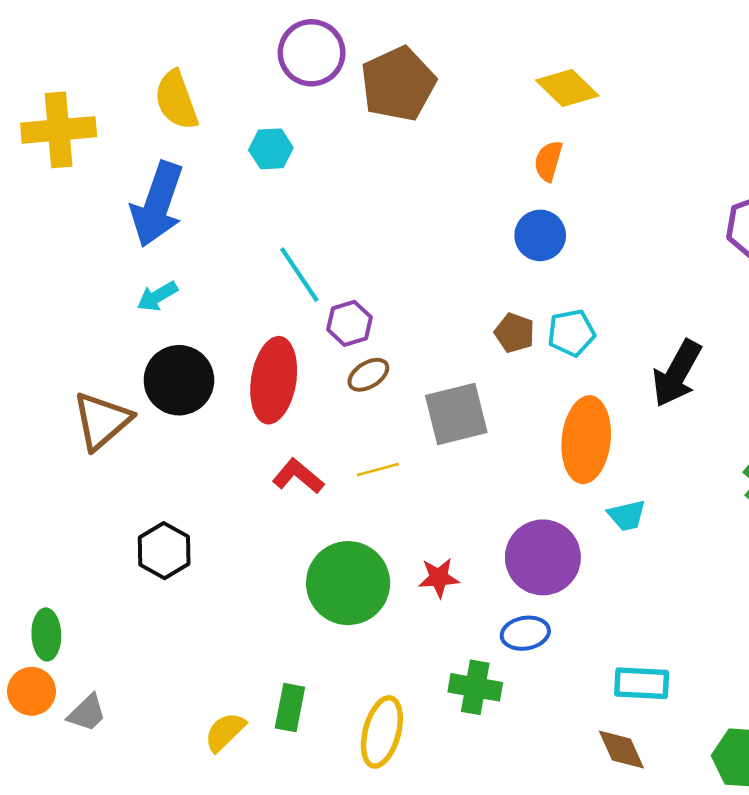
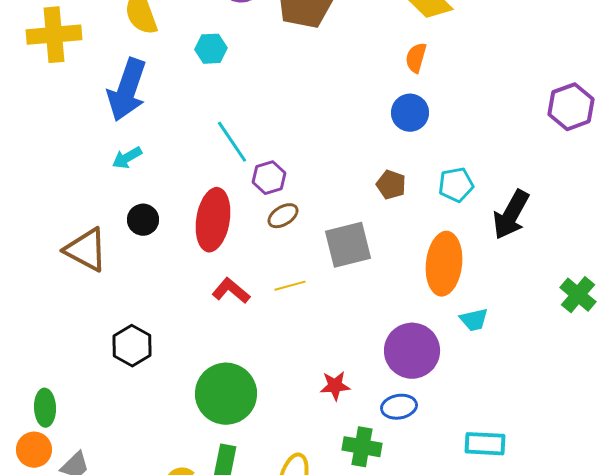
cyan pentagon: (571, 333) -> (456, 185), moved
black circle: (179, 380) -> (143, 220), size x0.6
brown triangle: (102, 421) -> (86, 250), turned -51
red star: (439, 578) -> (335, 386), moved
green circle: (348, 583) -> (226, 394), moved

